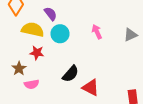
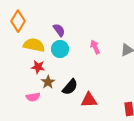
purple semicircle: (51, 14) -> (59, 30), moved
brown star: (19, 68) -> (48, 82), moved
red triangle: (91, 87) -> (89, 100), turned -30

